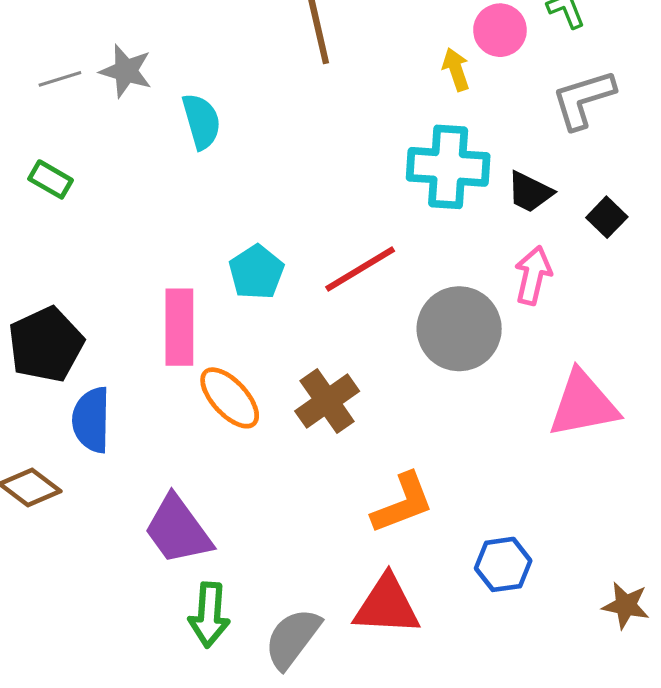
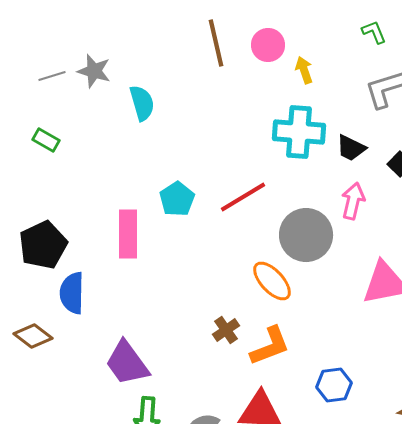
pink circle: (500, 30) -> (268, 45), moved
orange ellipse: (230, 398) -> (272, 281), moved
brown cross: (327, 401) -> (226, 330), moved, size x0.7

